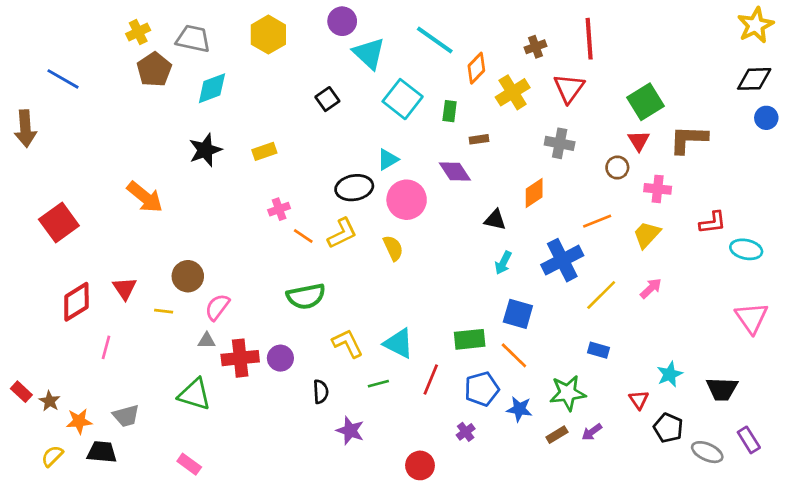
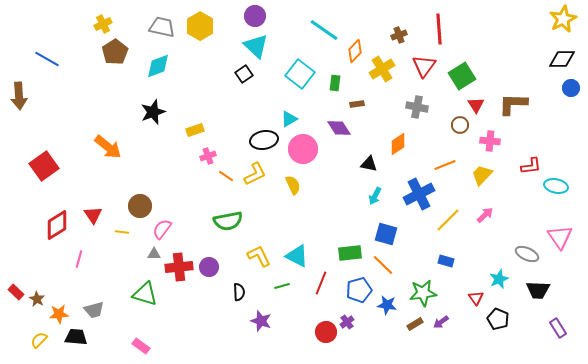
gray trapezoid: (193, 39) -> (162, 27), moved
cyan triangle: (369, 53) -> (256, 46), moved
green square: (645, 102) -> (462, 76), moved
yellow rectangle: (264, 151) -> (195, 130), moved
gray ellipse: (707, 452) -> (527, 254), moved
red circle: (420, 465) -> (326, 332), moved

